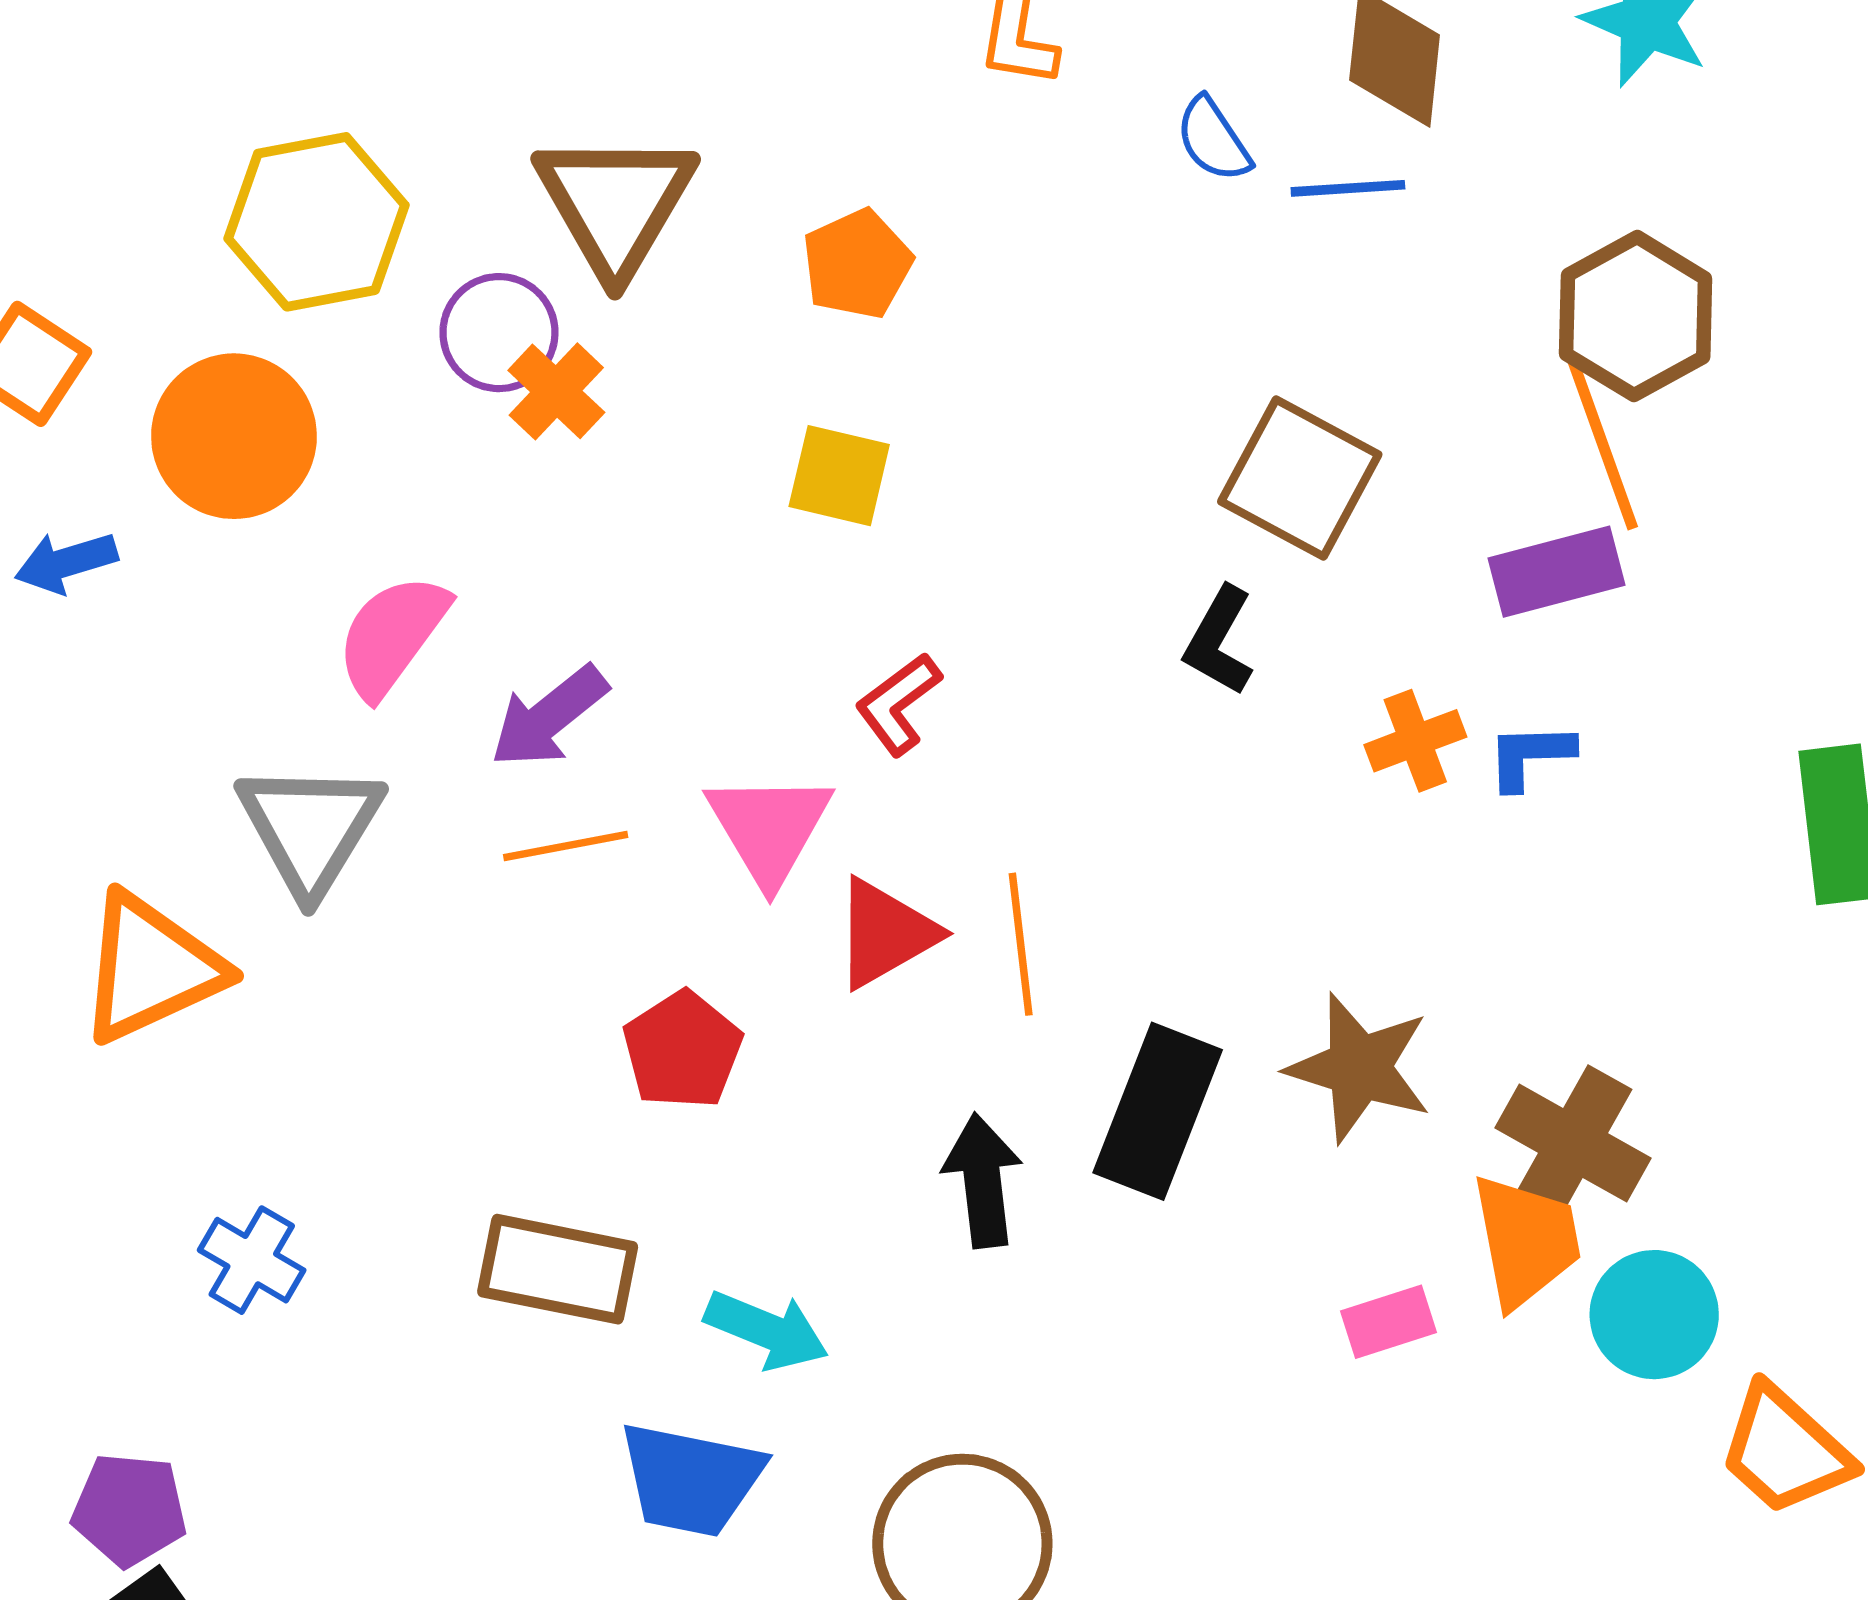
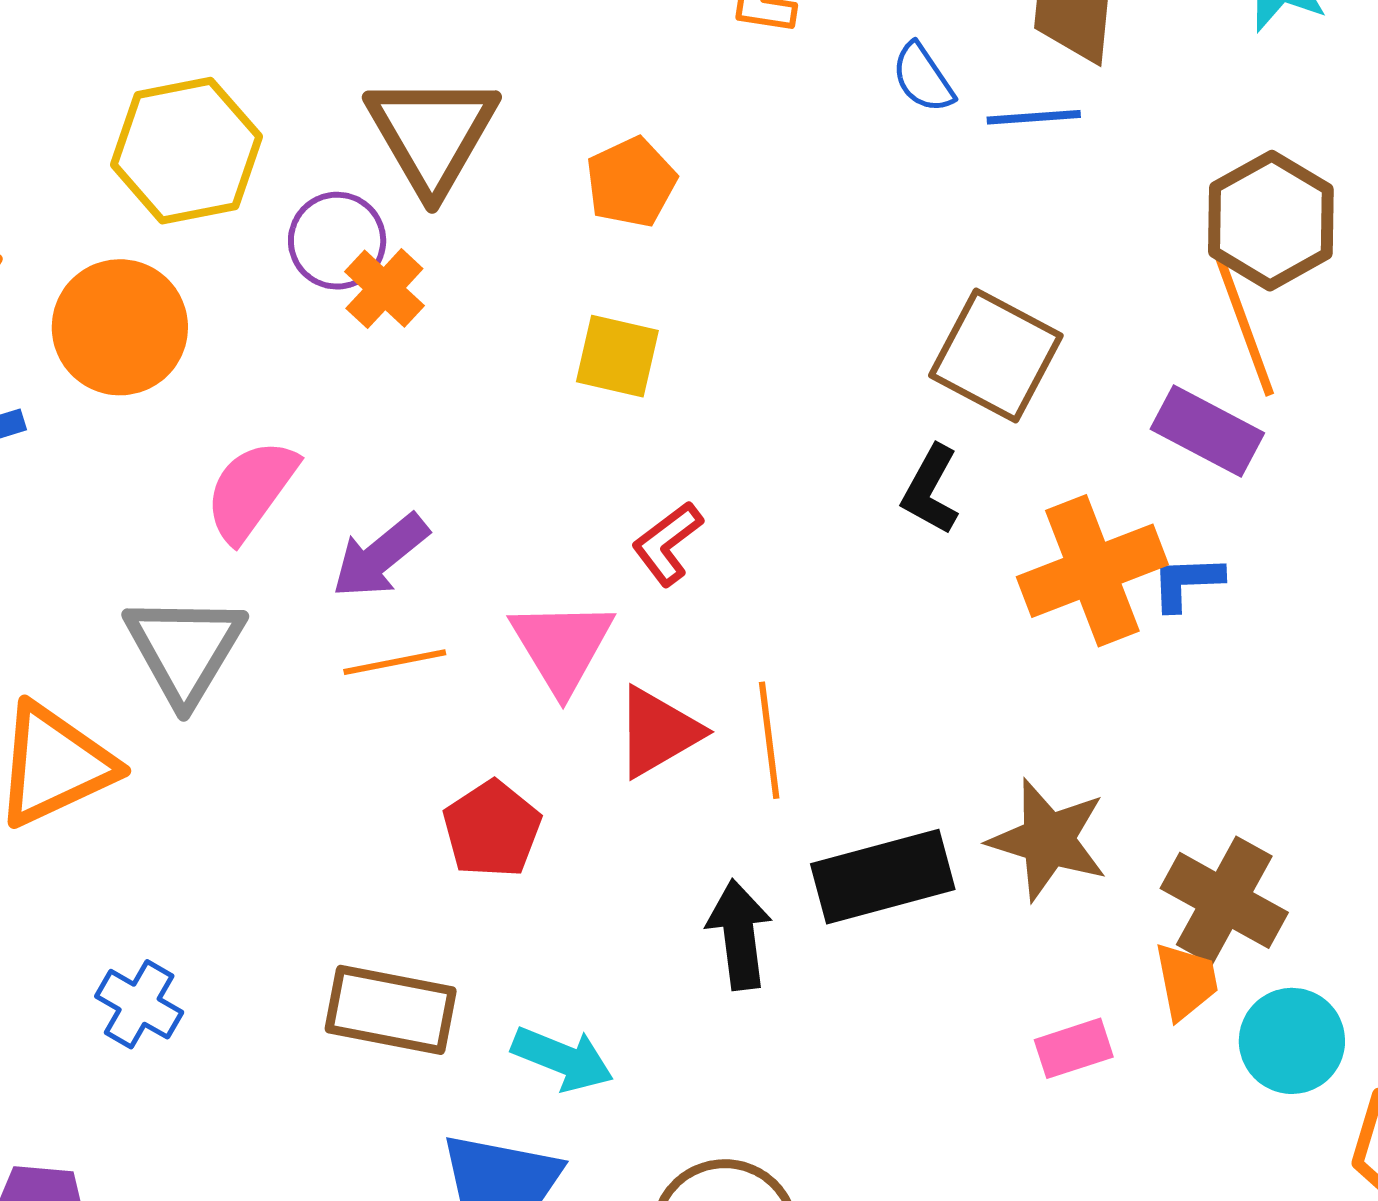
purple rectangle: (1556, 572) -> (1207, 431), turned 43
orange cross: (1415, 741) -> (1092, 571), size x1.8
black rectangle: (1158, 1111) -> (883, 877), turned 54
orange trapezoid: (1526, 1241) -> (1186, 981), size x0.7

